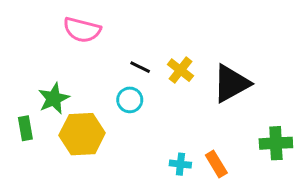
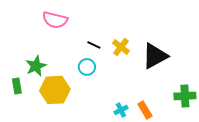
cyan cross: (180, 164) -> (121, 110), turned -32

